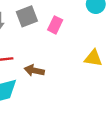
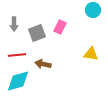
gray square: (27, 16) -> (37, 33), moved

